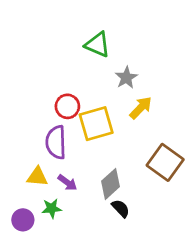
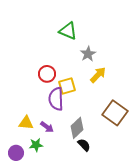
yellow square: (96, 124) -> (67, 86), size x0.7
purple semicircle: (56, 142) -> (56, 99), moved

